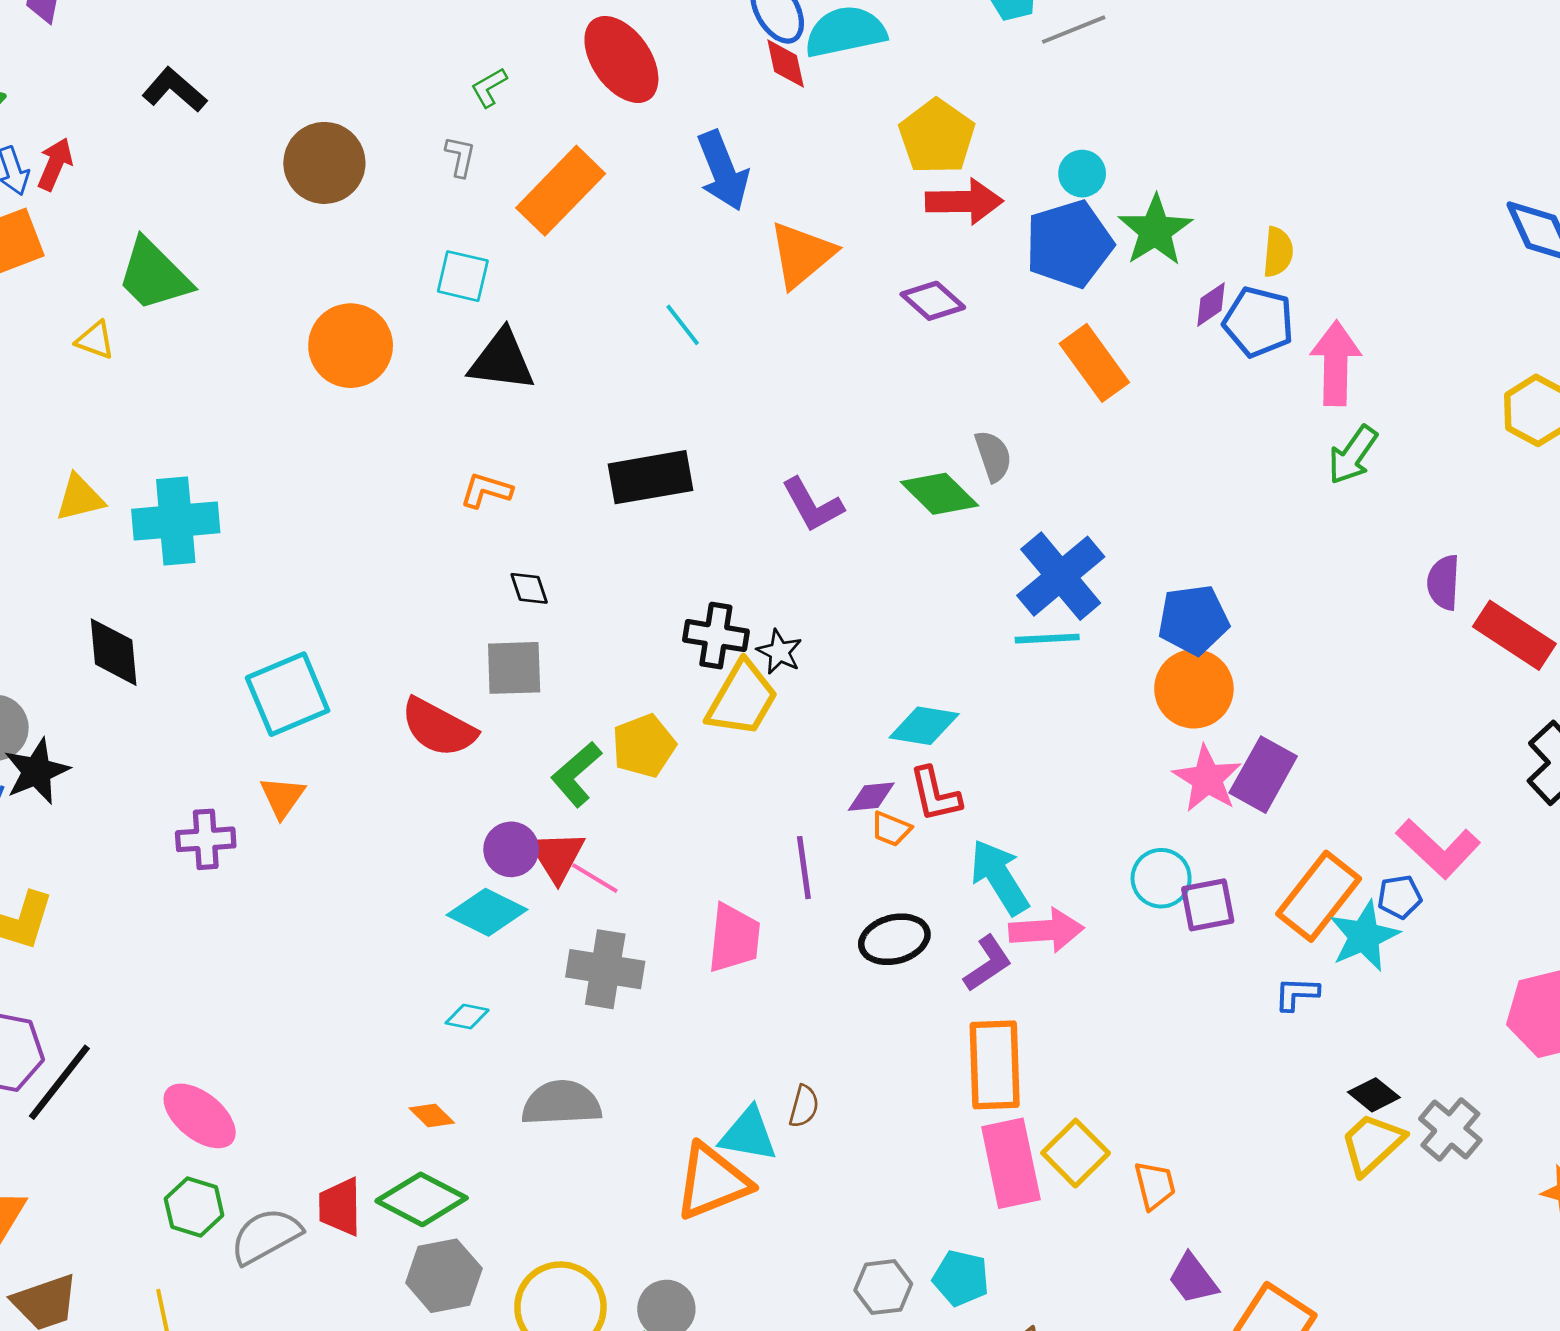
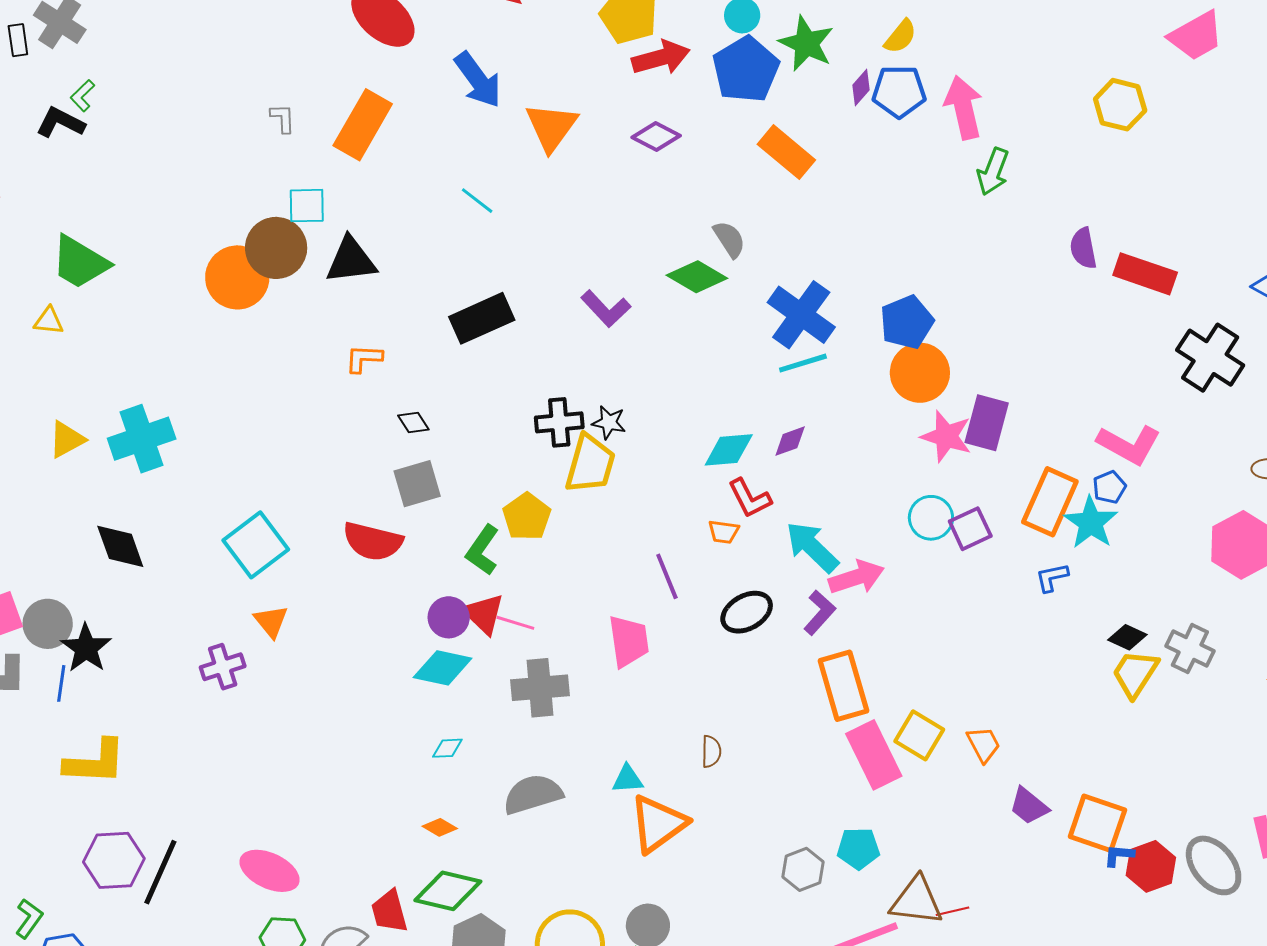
green L-shape: (489, 87) -> (83, 96), moved
brown circle: (324, 163) -> (276, 248), moved
yellow semicircle: (1278, 252) -> (900, 37), turned 48
purple diamond: (871, 797) -> (790, 441), moved
cyan triangle: (748, 1134) -> (627, 779), moved, size x0.7

